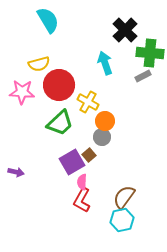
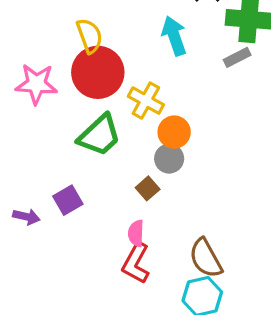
yellow semicircle: (39, 64) -> (89, 36), moved, turned -95
purple square: (72, 162) -> (68, 200), moved, size x0.7
brown semicircle: (124, 197) -> (206, 258), turned -65

